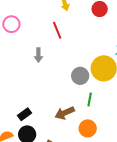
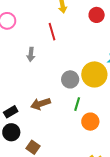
brown arrow: (65, 113) -> (41, 104), moved
orange circle: (88, 128) -> (90, 122), moved

